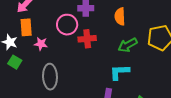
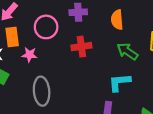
pink circle: (67, 25) -> (46, 27), moved
green arrow: (128, 45) -> (127, 51), turned 66

